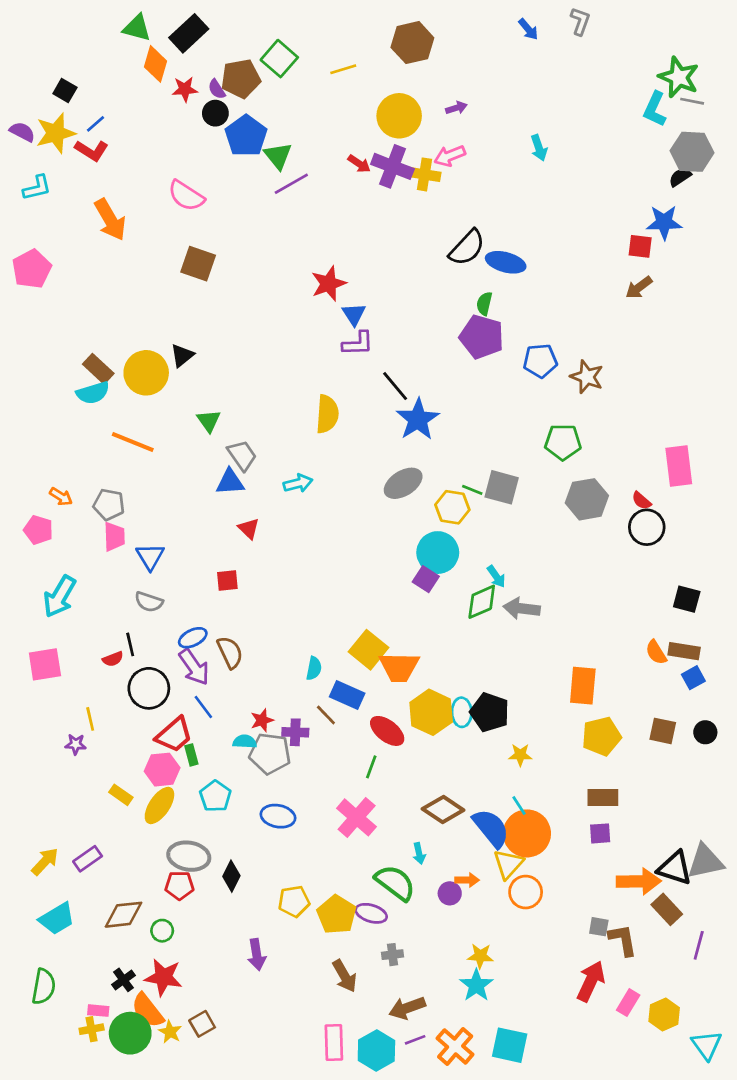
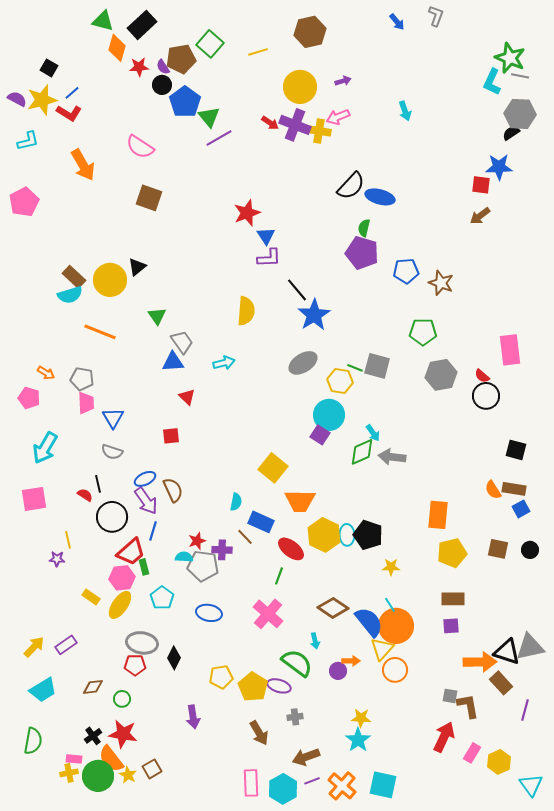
yellow square: (368, 650) -> (273, 468), moved
red semicircle: (113, 659) -> (85, 495), turned -126
blue line: (203, 707) -> (153, 531), turned 54
brown diamond: (124, 915) -> (93, 687), size x0.7

